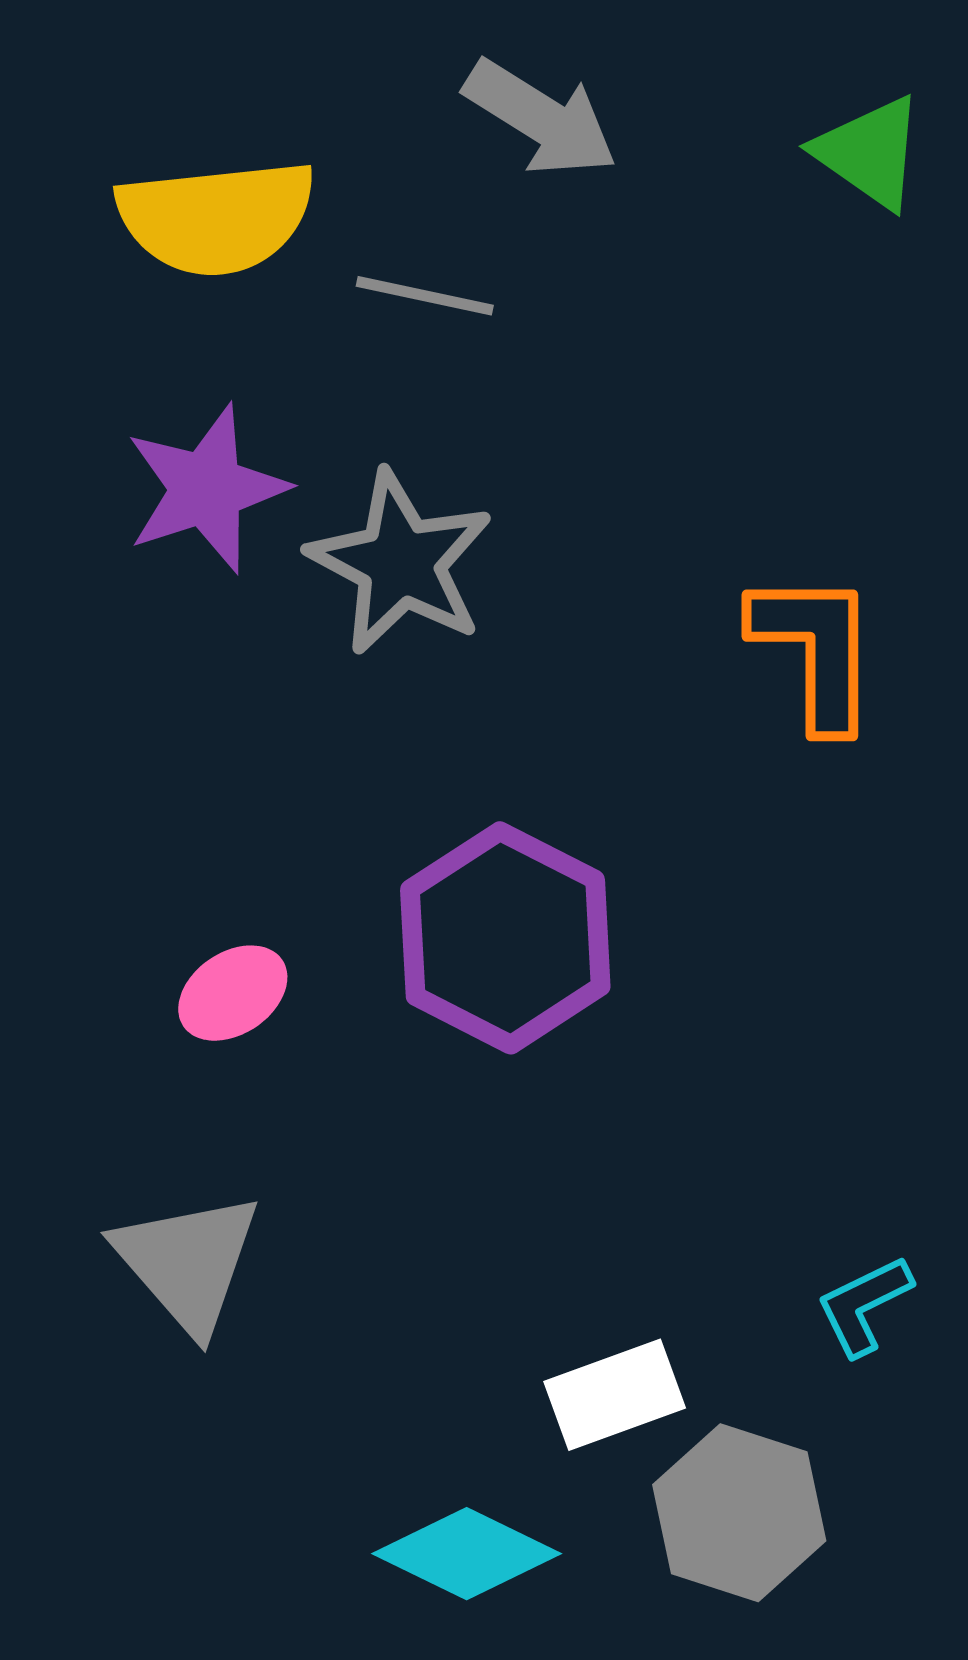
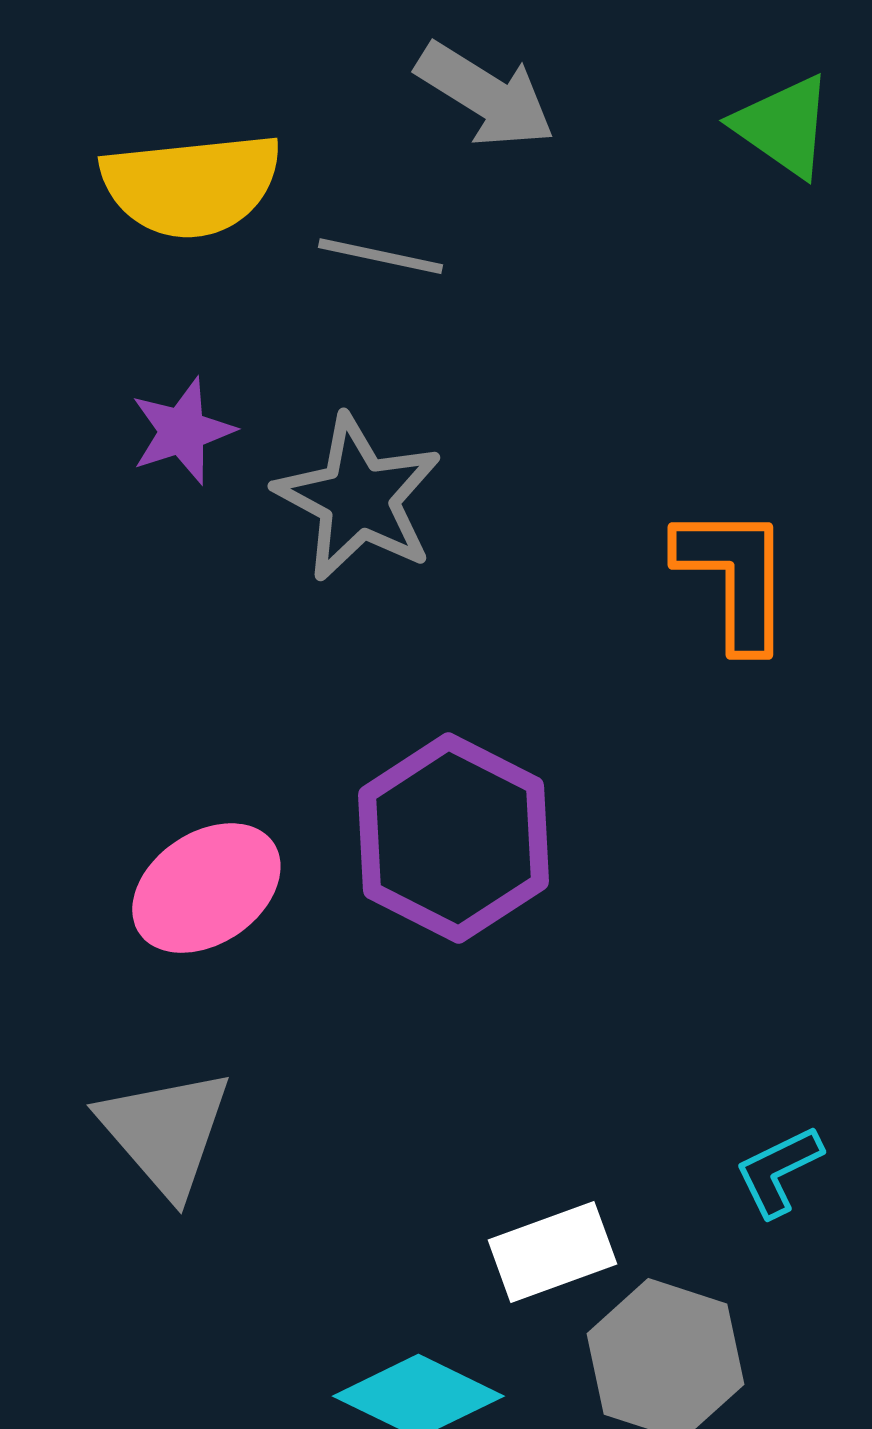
purple star: (206, 489) -> (182, 431), size x0.7
pink ellipse: (233, 993) -> (206, 888), size x1.5

